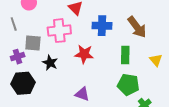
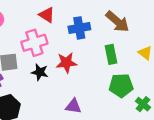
black star: (50, 63) -> (40, 72), moved

